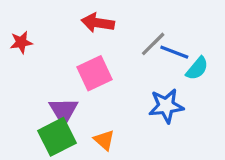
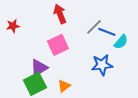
red arrow: (98, 23) -> (60, 14), turned 60
purple triangle: (64, 111) -> (39, 68), turned 30
orange triangle: (104, 140) -> (64, 86), turned 40

